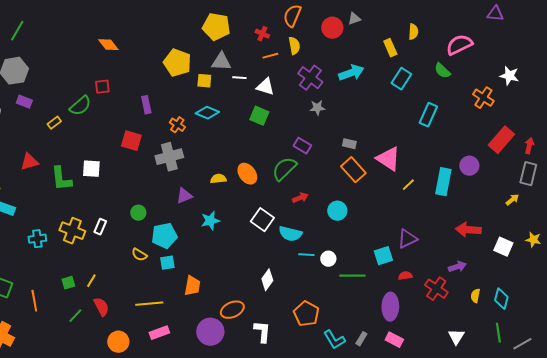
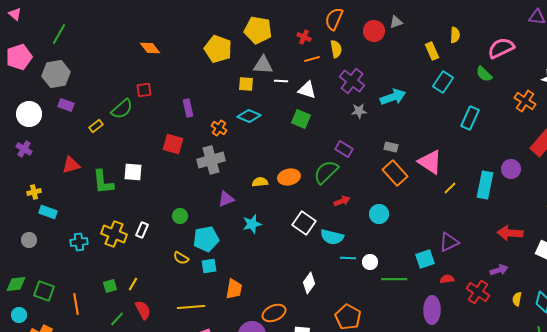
yellow pentagon: (177, 63) -> (218, 49), moved
cyan arrow: (351, 73) -> (393, 97), moved
orange ellipse: (247, 174) -> (289, 177), turned -65

